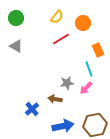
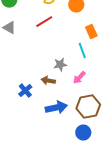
red line: (61, 39) -> (44, 22), moved
pink arrow: (86, 88) -> (79, 78), moved

